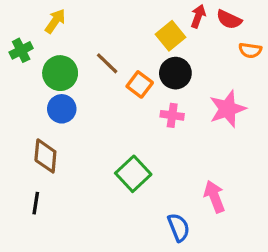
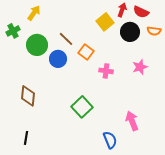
black circle: (175, 73) -> (130, 32), moved
blue circle: (62, 109) -> (58, 59), moved
pink star: (227, 109) -> (140, 67), size x0.7
black line: (36, 203) -> (26, 138), moved

